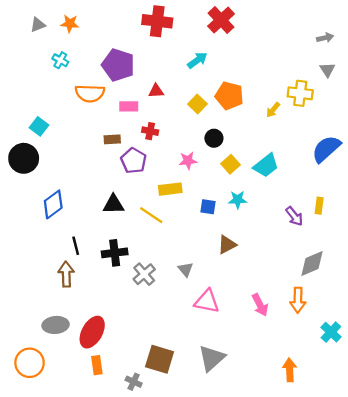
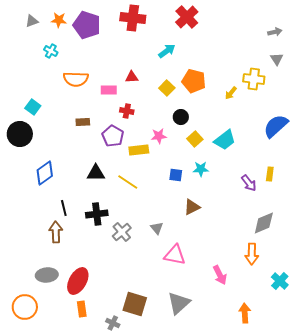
purple pentagon: (118, 65) -> (87, 25), moved
brown rectangle: (112, 139) -> (83, 122), moved
yellow rectangle: (170, 189) -> (139, 150), moved
pink arrow: (260, 305) -> (220, 275), moved

